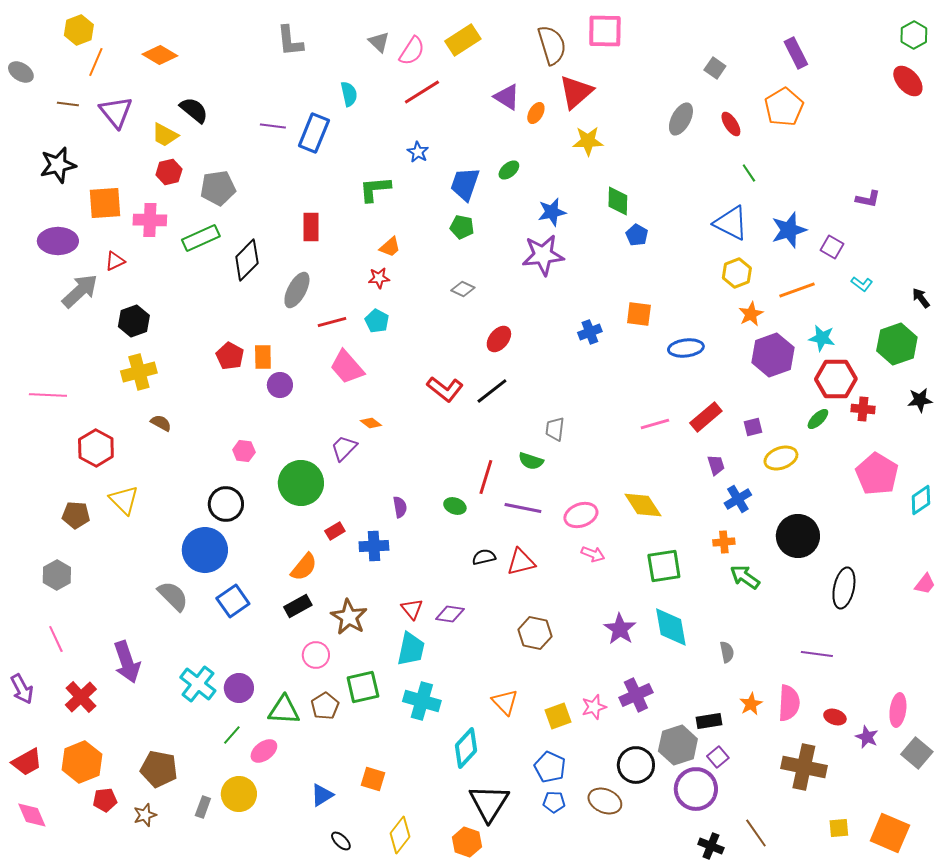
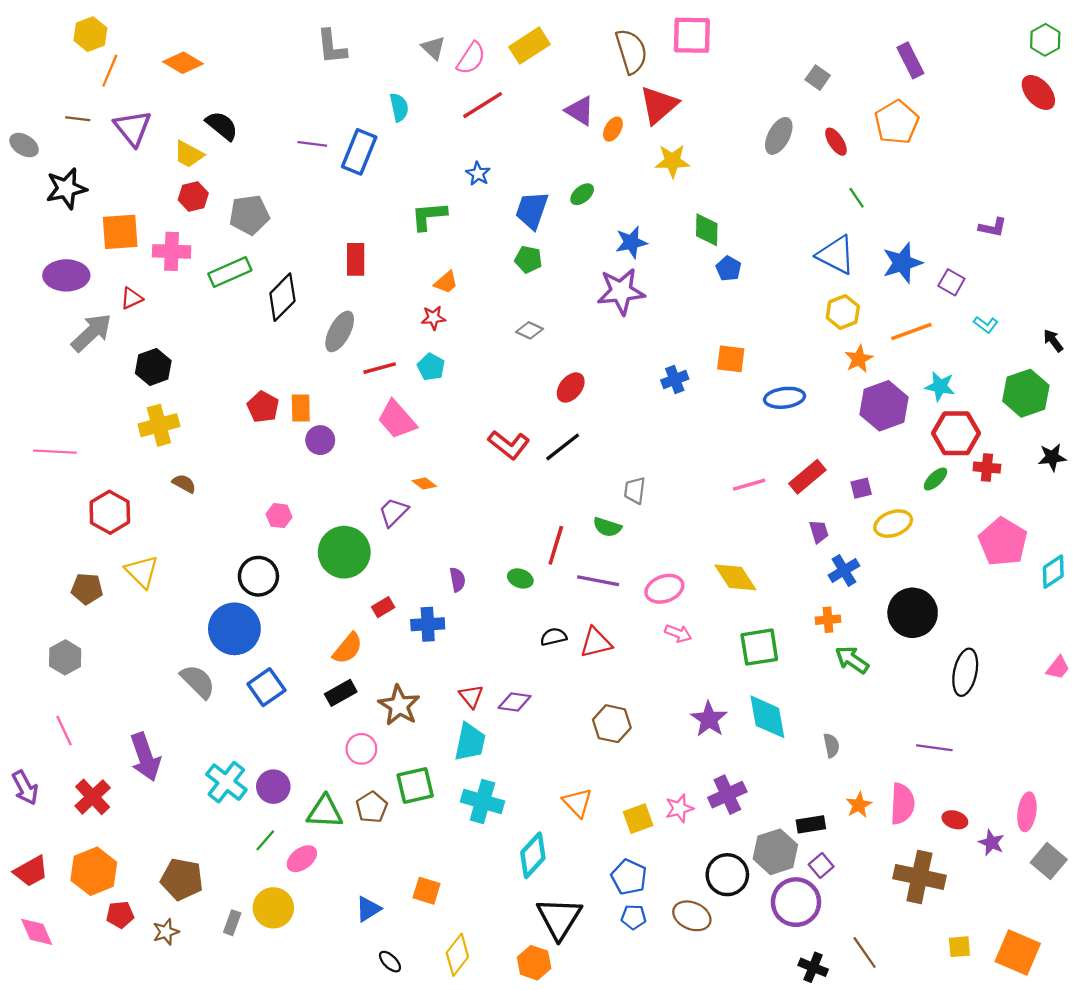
gray ellipse: (21, 72) -> (24, 145), moved

